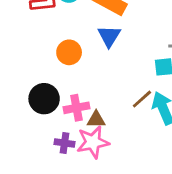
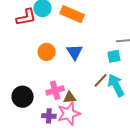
blue triangle: (109, 36) -> (75, 52), moved
black circle: (44, 99) -> (23, 97), moved

